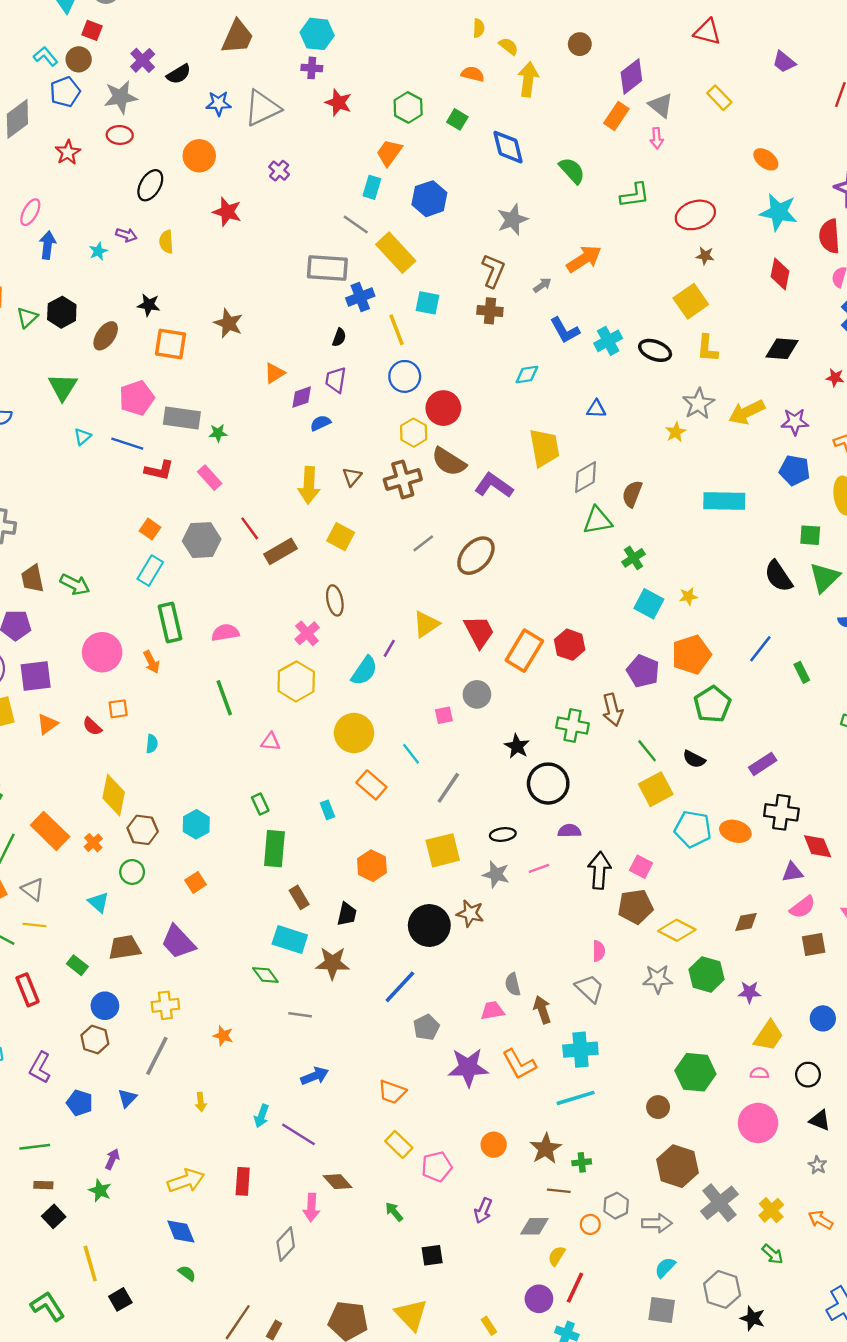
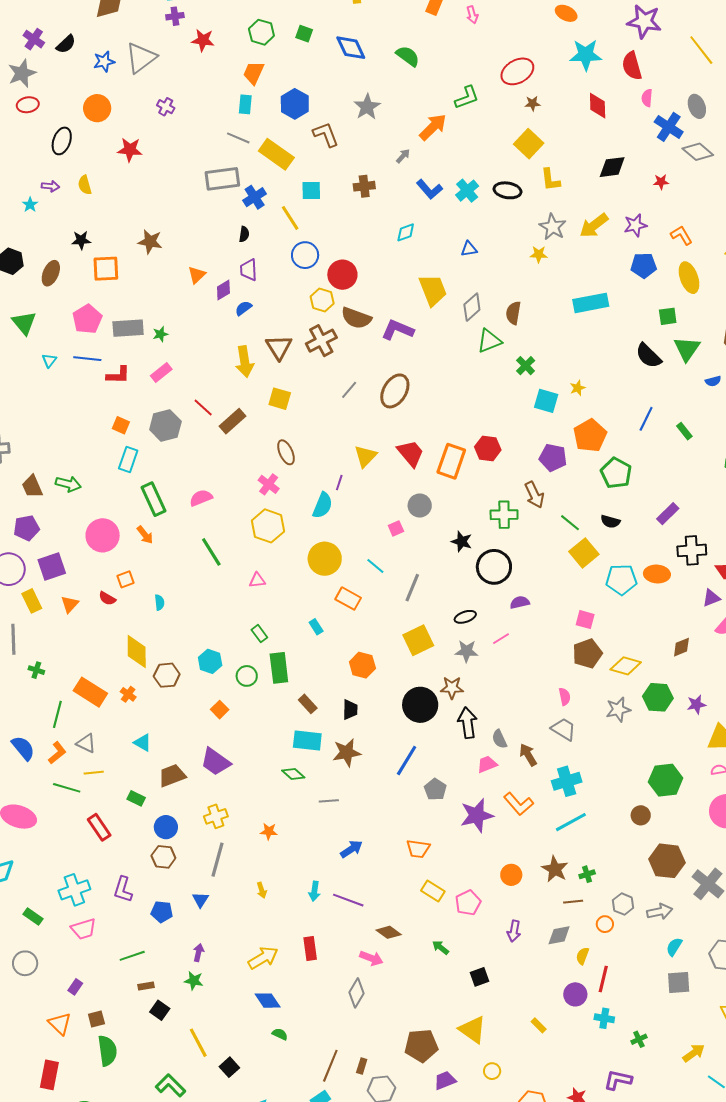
green L-shape: (635, 195) -> (467, 97), moved
brown L-shape: (493, 271) -> (326, 134), moved, turned -32
yellow star: (676, 432) -> (539, 254), turned -30
brown triangle: (352, 477) -> (279, 347), size x1.6
pink rectangle: (210, 478) -> (161, 372), turned -75
black arrow: (599, 870) -> (467, 723), moved
green circle: (132, 872) -> (247, 676), moved
pink arrow: (311, 1207) -> (371, 958), turned -60

